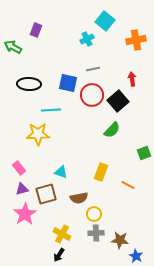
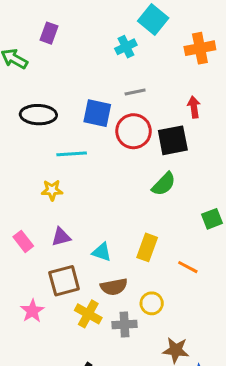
black square: (118, 101) -> (173, 140), turned 30
yellow star: (38, 134) -> (52, 190), size x0.6
cyan triangle: (61, 172) -> (102, 252), moved
purple triangle: (22, 189) -> (61, 237), moved
pink star: (25, 214) -> (32, 311), size x0.7
yellow circle: (94, 214) -> (152, 303), moved
gray cross: (96, 233) -> (124, 324), moved
yellow cross: (62, 234) -> (88, 314), moved

